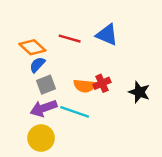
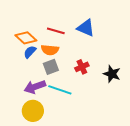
gray square: (46, 85) -> (51, 67), moved
orange semicircle: (85, 86) -> (50, 50), moved

